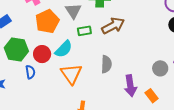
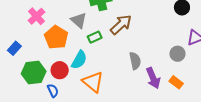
gray semicircle: (106, 64) -> (135, 61), moved

